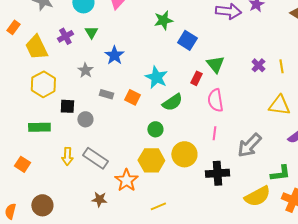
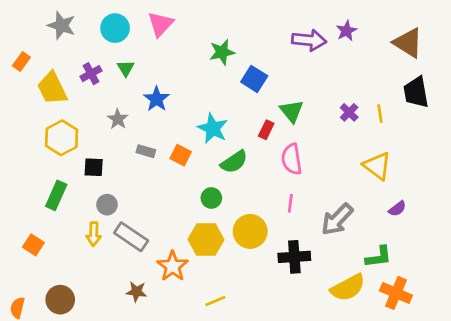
yellow triangle: (279, 105) -> (377, 166), turned 30
gray circle: (85, 119) -> (107, 205), moved
green rectangle: (39, 127) -> (56, 195), turned -65

